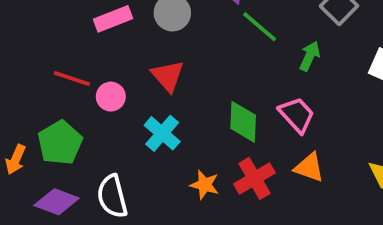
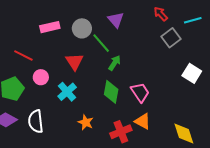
green line: (260, 27) -> (101, 43), moved
green arrow: (310, 56) -> (115, 63), moved
pink circle: (111, 97) -> (41, 77), moved
red cross: (254, 178) -> (121, 132), moved

